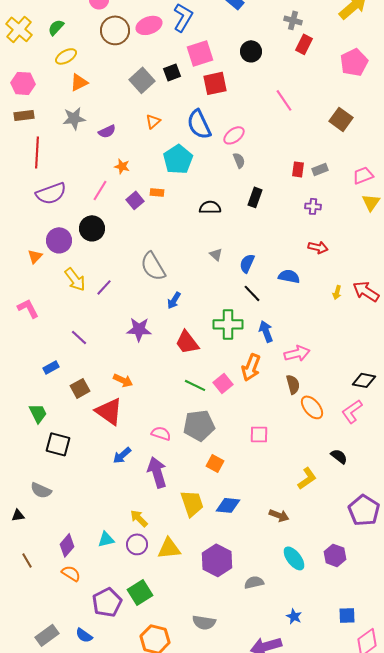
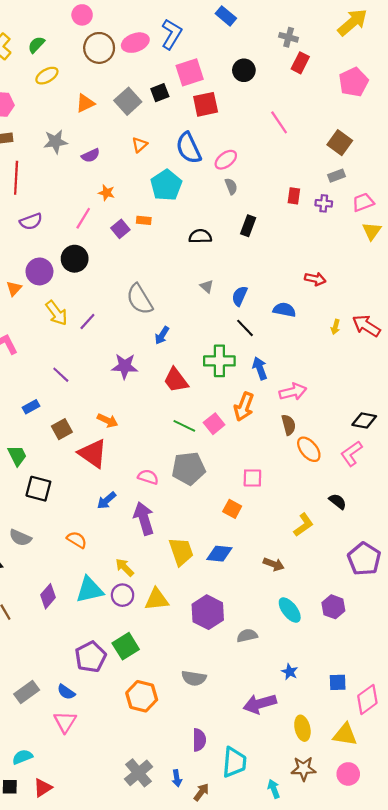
orange triangle: (79, 82) -> (85, 103), moved
gray rectangle: (320, 169) -> (337, 176), moved
purple semicircle: (51, 193) -> (31, 221), size x0.7
purple cross: (313, 206) -> (324, 203), moved
orange square: (215, 463) -> (232, 509), moved
cyan triangle: (106, 539) -> (90, 590), size x1.6
orange semicircle: (71, 573) -> (77, 540), moved
blue square: (347, 615) -> (338, 682), moved

